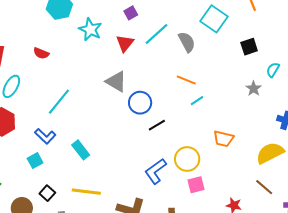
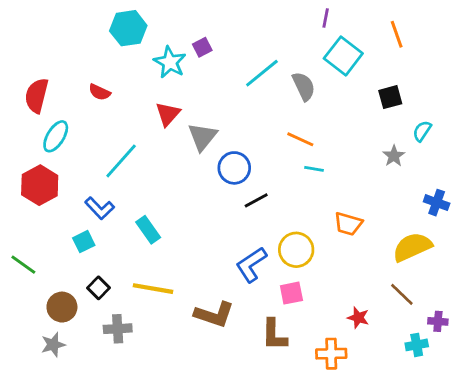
purple square: (131, 13) -> (202, 47), moved
red triangle: (125, 43) -> (168, 114), moved
gray triangle: (116, 82) -> (202, 137), turned 35
cyan line: (197, 101) -> (314, 169), turned 40
pink square: (196, 185) -> (291, 293), moved

